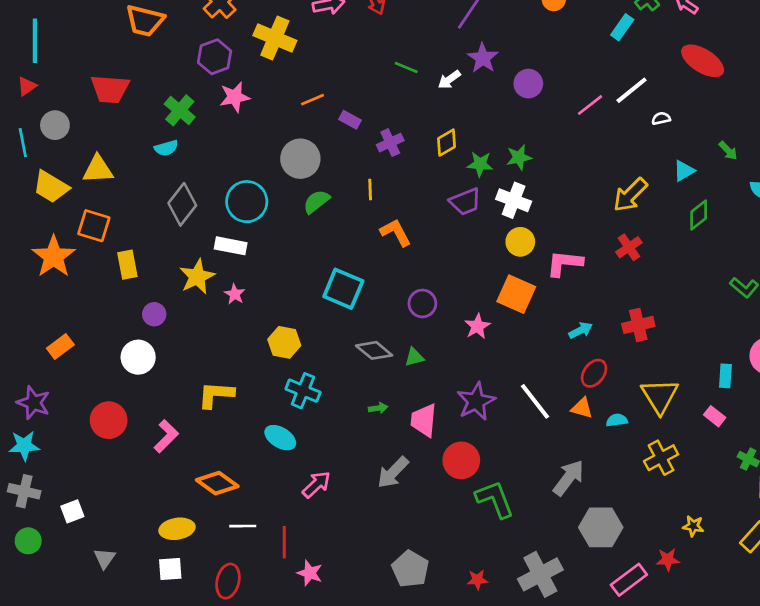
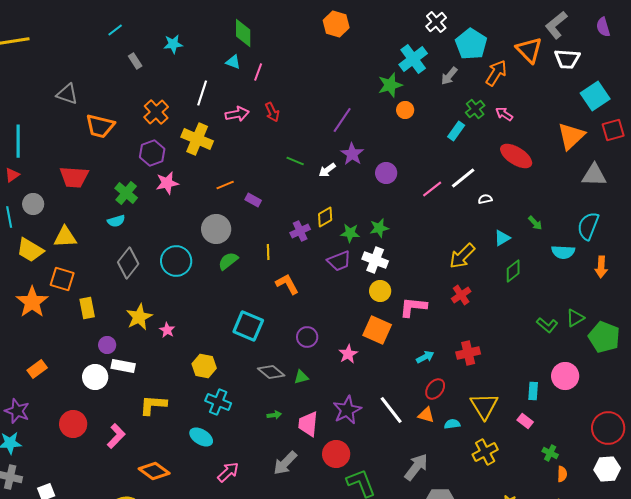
purple cross: (390, 143) -> (300, 231), moved
white rectangle: (231, 246) -> (123, 366), moved

